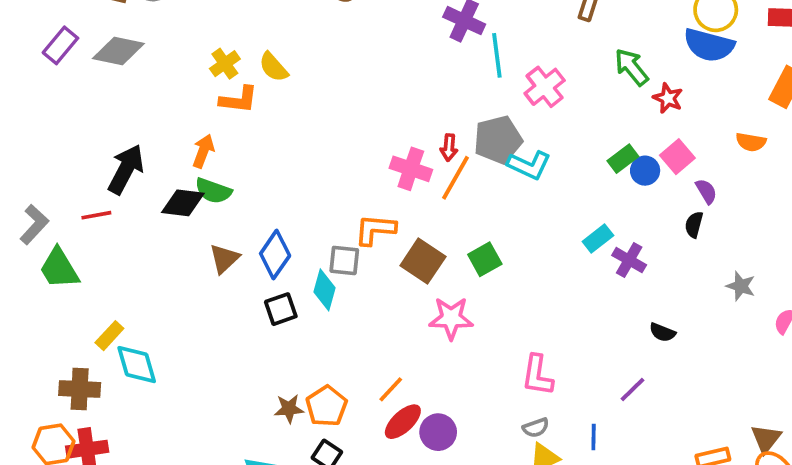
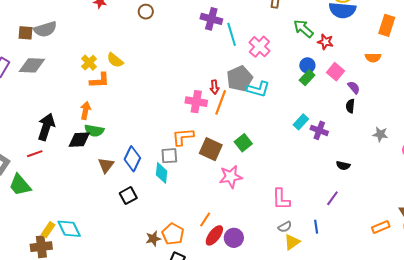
blue circle: (645, 171) -> (307, 65), moved
black square: (281, 309) -> (128, 196), moved
yellow rectangle: (109, 336) -> (48, 230), moved

